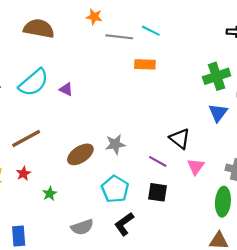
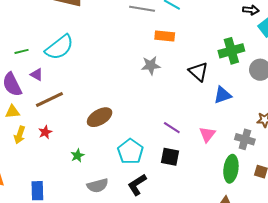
purple triangle: (66, 89) -> (37, 75), moved
blue triangle: (218, 113) -> (223, 95), moved, turned 30
black triangle: (180, 139) -> (198, 72), moved
gray star: (115, 144) -> (151, 65), moved
green star: (50, 194) -> (77, 156), moved

